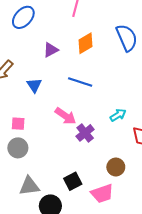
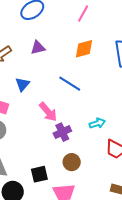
purple triangle: (51, 50) -> (38, 48), moved
blue triangle: (34, 85) -> (22, 84), moved
brown circle: (116, 167) -> (72, 162), moved

